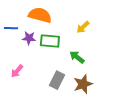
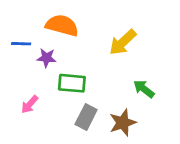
yellow arrow: (83, 27) -> (123, 42), size x1.5
green rectangle: (50, 41) -> (72, 83), moved
green arrow: (77, 57) -> (144, 89), moved

